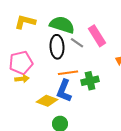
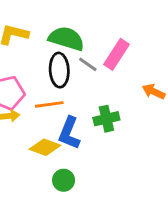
pink rectangle: (97, 36) -> (116, 54), turned 65
orange line: (68, 73) -> (49, 104), moved

